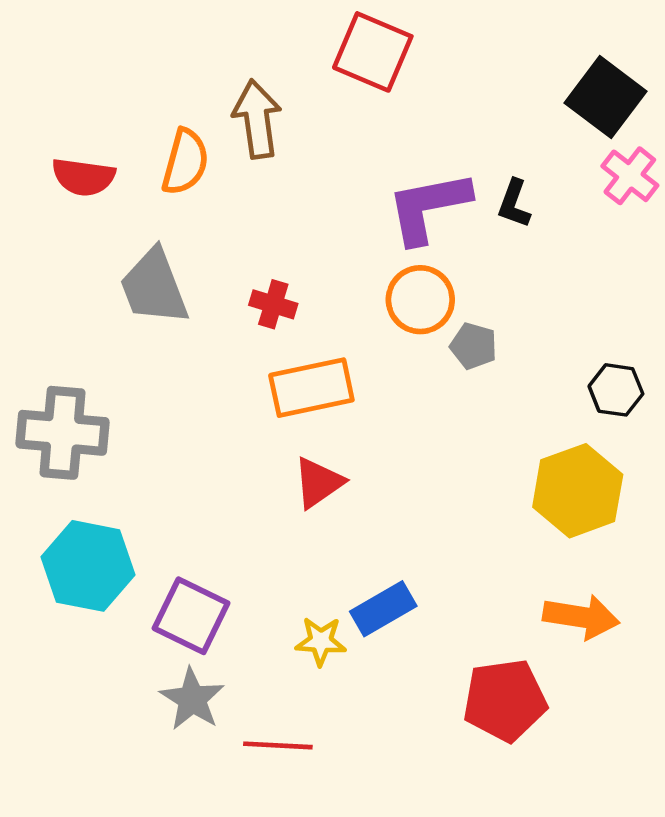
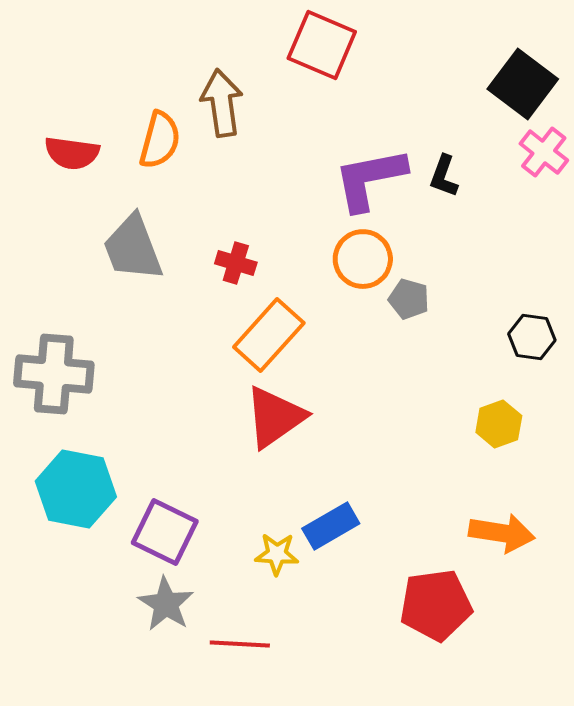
orange rectangle: (311, 388) -> (269, 335), turned -36
red triangle: (318, 483) -> (275, 417), size x1.4
yellow hexagon: (578, 491) -> (499, 424), size x0.6

